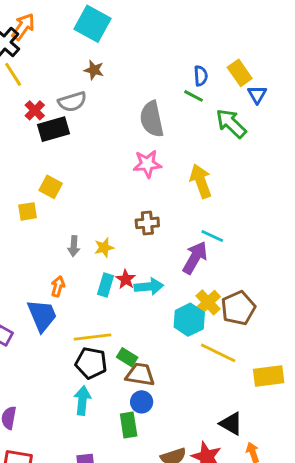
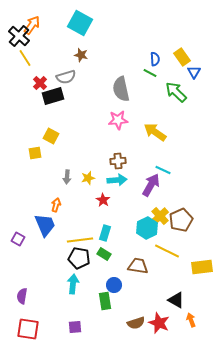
yellow arrow: (201, 181) -> (155, 132), turned -35
cyan rectangle: (105, 285) -> (105, 233), moved
cyan arrow: (149, 286) -> (117, 180), moved
brown trapezoid: (140, 375) -> (138, 266), moved

